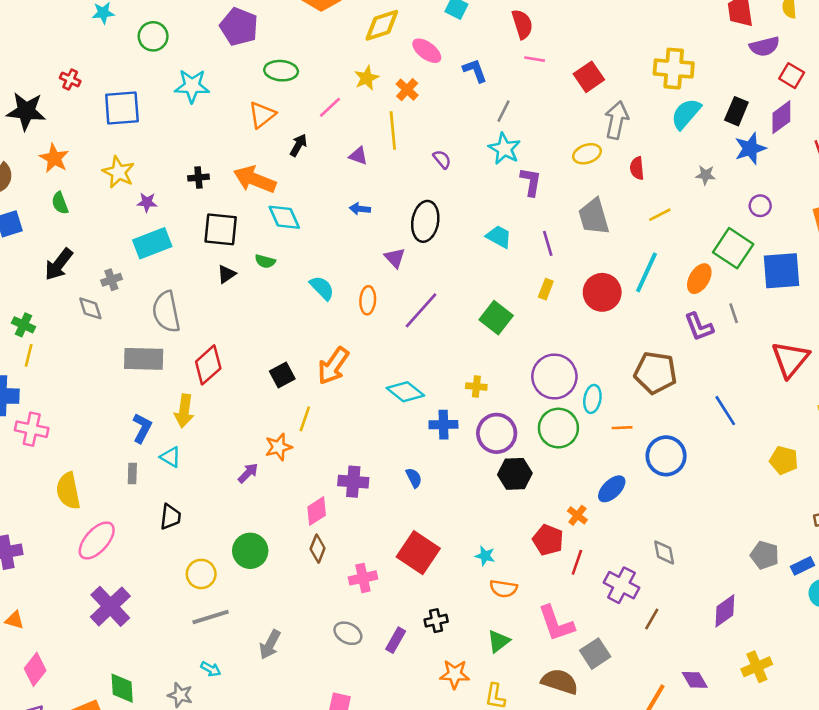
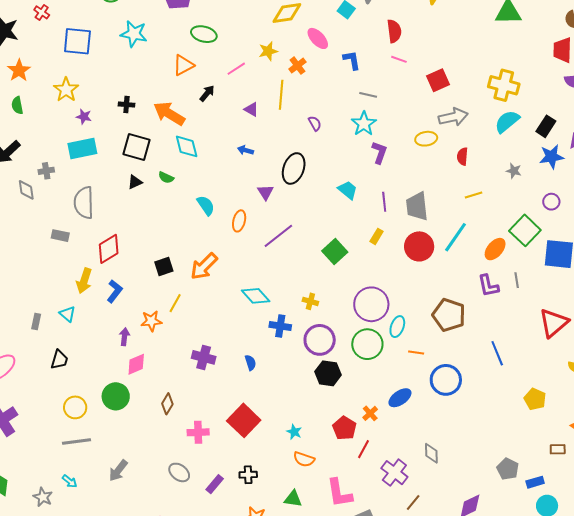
gray line: (504, 111) -> (368, 95), turned 66
gray arrow: (617, 120) -> (453, 117), turned 56
gray trapezoid: (594, 217) -> (417, 206), moved
gray rectangle: (144, 359) -> (60, 236), size x0.6
blue L-shape: (142, 428) -> (115, 291), moved
purple arrow: (248, 473) -> (125, 337), turned -48
pink diamond: (317, 511) -> (136, 364), moved
green triangle: (499, 641) -> (293, 499), turned 36

